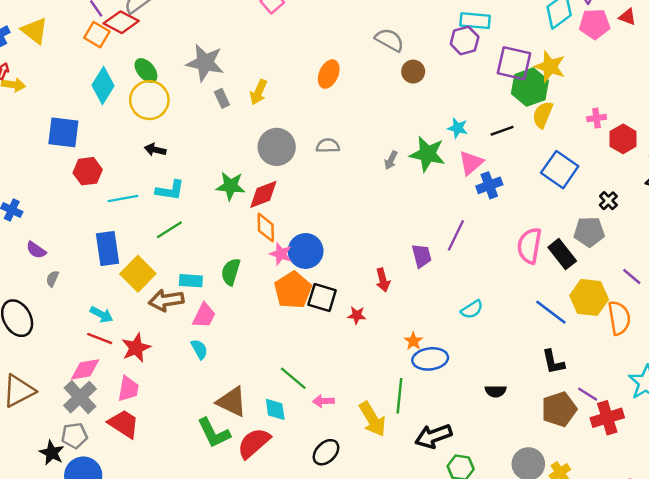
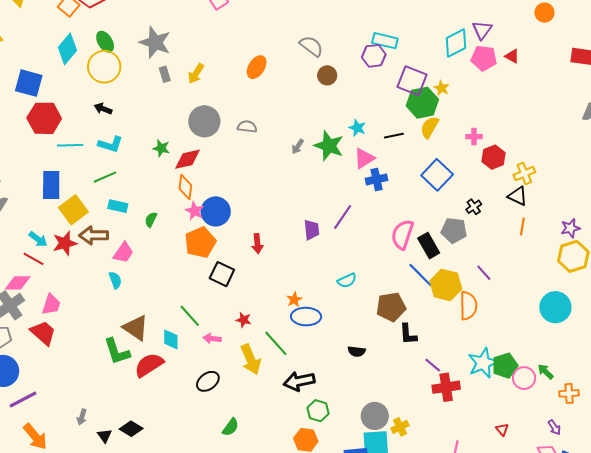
yellow star: (550, 67) -> (442, 88), size x0.6
red hexagon: (88, 171) -> (44, 118), size x1.4
green star: (231, 186) -> (161, 148), size x0.7
green semicircle: (231, 272) -> (151, 220), size x0.7
red arrow: (383, 280) -> (257, 244), moved
cyan rectangle: (191, 281) -> (118, 206), moved
black square: (322, 297) -> (222, 274), moved
blue line: (551, 312) -> (420, 275), moved
red star: (357, 315) -> (244, 320), moved
red star: (136, 348) -> (65, 243), moved
green line: (399, 396) -> (276, 343), turned -56
brown pentagon: (559, 409) -> (391, 307), moved

